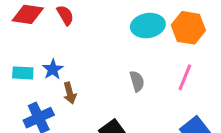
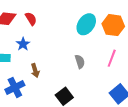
cyan ellipse: (148, 26) -> (86, 24), turned -45
blue star: (53, 69) -> (23, 44), moved

